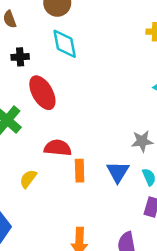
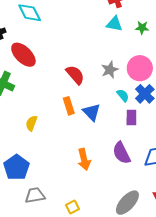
red semicircle: (58, 148) -> (75, 75), moved, turned 60
blue triangle: (118, 172) -> (92, 112), moved

